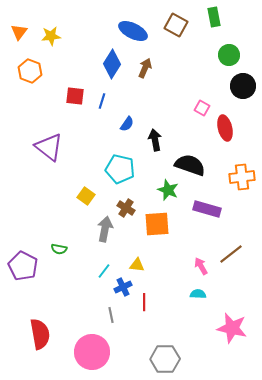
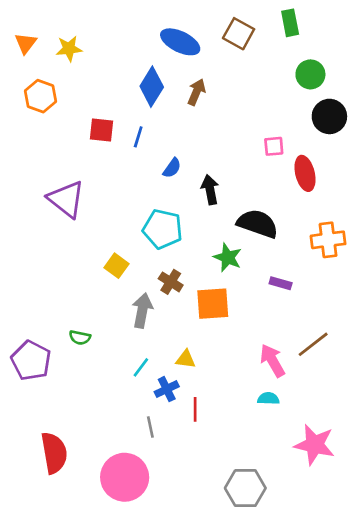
pink square: (202, 108) -> (274, 146), turned -35
purple rectangle: (207, 209) -> (281, 283), size x0.6
pink arrow: (201, 266) -> (272, 361), size x1.4
gray hexagon: (165, 359) -> (245, 488), moved

